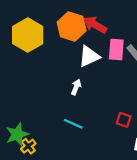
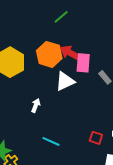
pink rectangle: (116, 50) -> (83, 63), moved
white arrow: (76, 87) -> (36, 105), moved

